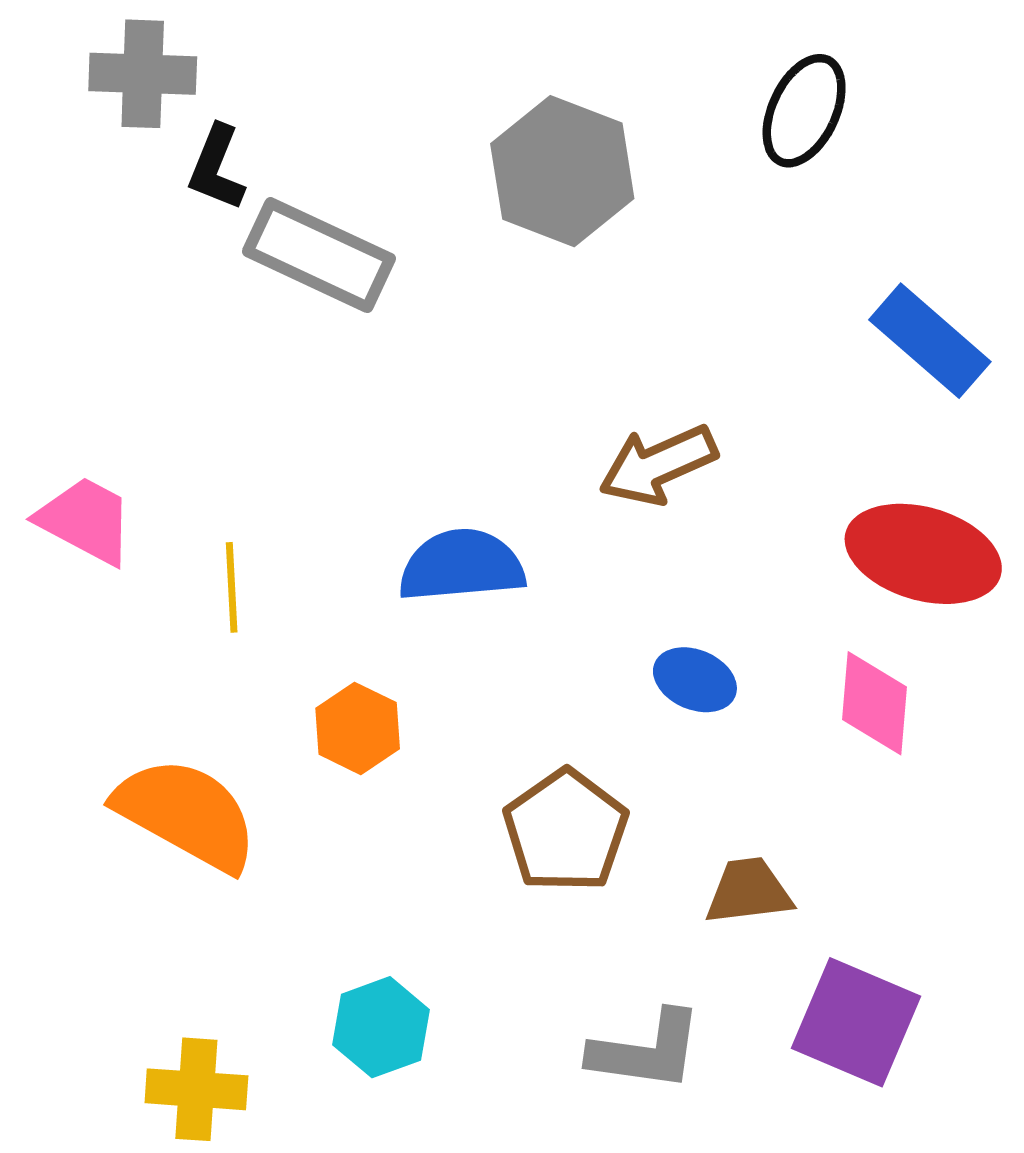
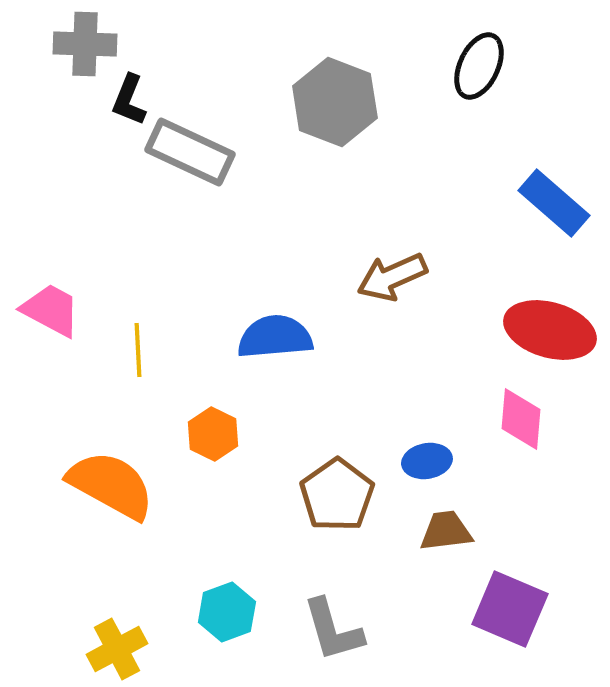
blue ellipse: (695, 680) -> (427, 461), moved, turned -33
gray L-shape: (646, 1051) -> (333, 630), moved, turned 66
yellow cross: (196, 1089) -> (117, 649), turned -32

